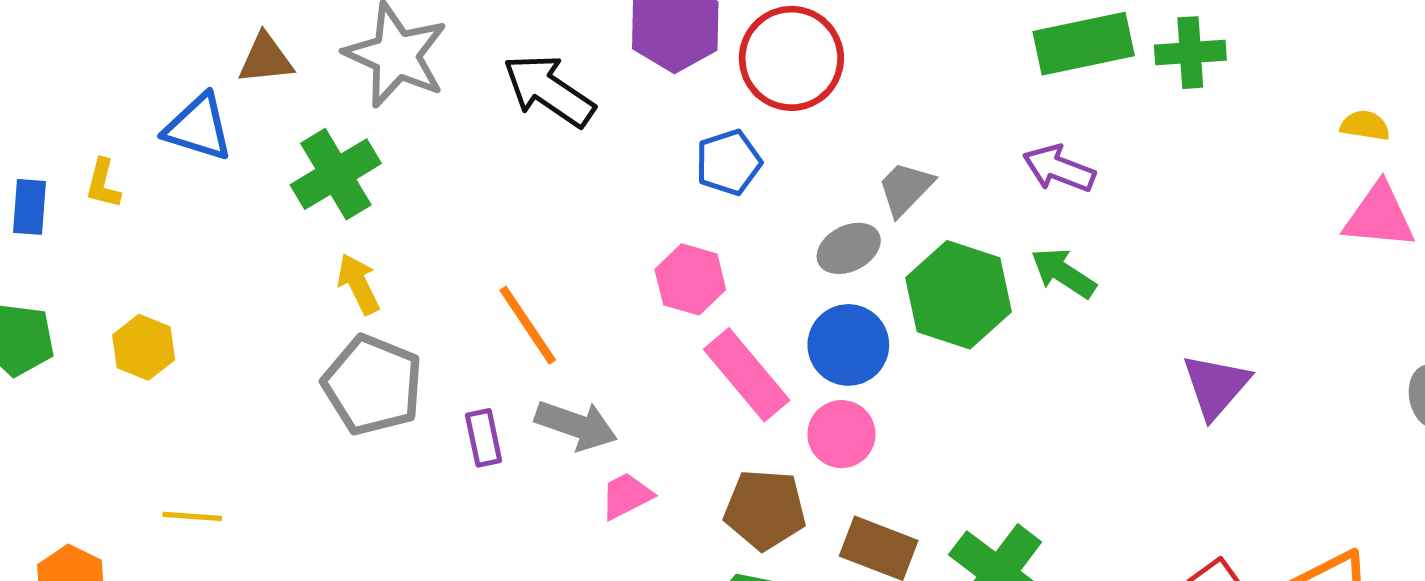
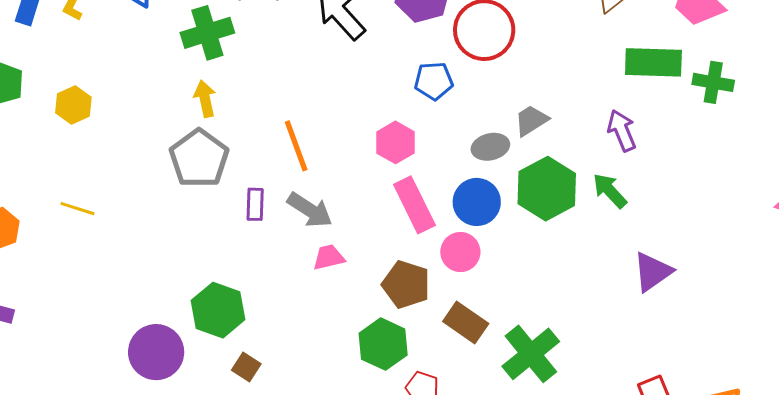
purple arrow: (1059, 169) -> (622, 130), turned 33
purple triangle: (1216, 386) -> (653, 272), moved

